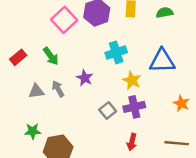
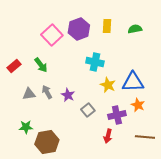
cyan cross: (116, 52) -> (95, 62), turned 30
blue triangle: (162, 61) -> (133, 82), moved
purple star: (85, 78) -> (68, 95), moved
orange star: (181, 103) -> (138, 105), moved
purple cross: (134, 107) -> (117, 115), moved

